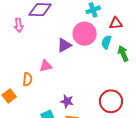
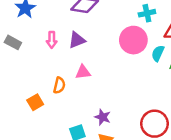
pink arrow: (19, 25) -> (52, 40), moved
purple triangle: (64, 45) -> (77, 40), moved

